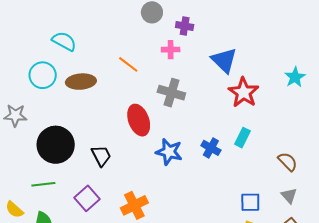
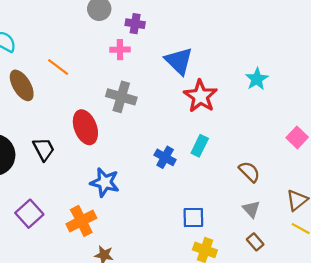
orange line: (128, 64) -> (58, 67), moved
brown ellipse: (81, 82) -> (22, 85), turned 64
blue star: (169, 152) -> (105, 182), moved
black trapezoid: (101, 156) -> (44, 149), moved
blue square: (250, 202) -> (193, 217), moved

